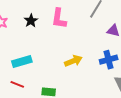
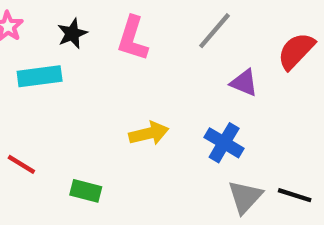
blue cross: (109, 60) -> (224, 143), turned 36
cyan rectangle: (22, 61) -> (40, 76), moved

